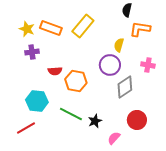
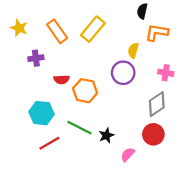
orange rectangle: (51, 28) -> (57, 31), turned 35
yellow star: (27, 29) -> (19, 28), moved
gray diamond: (125, 87) -> (157, 104), moved
red line: (26, 128) -> (49, 143), moved

